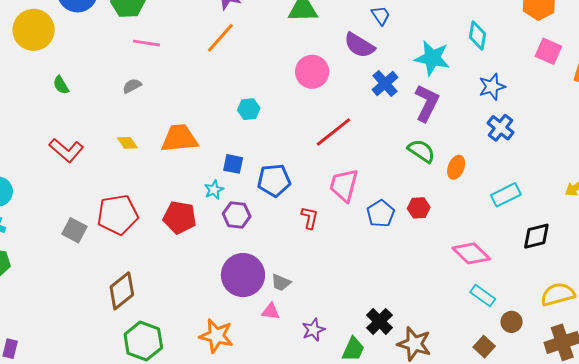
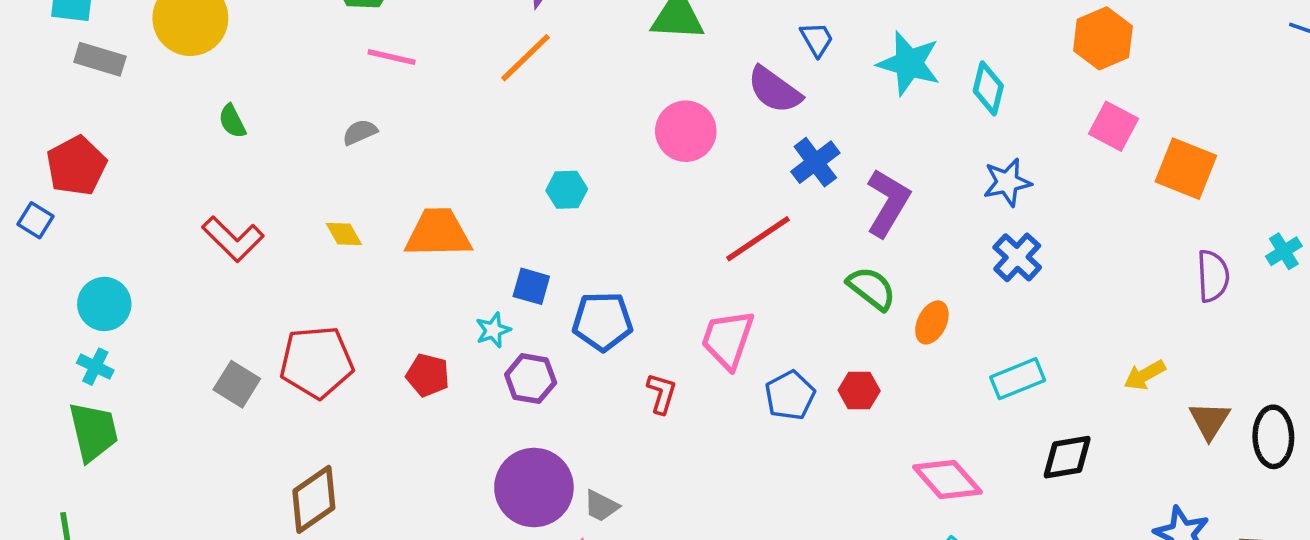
cyan star: (432, 58) -> (909, 63), moved
red line: (333, 132) -> (758, 239), moved
red pentagon: (180, 217) -> (428, 375), size x0.7

